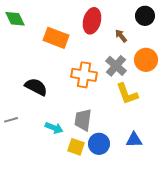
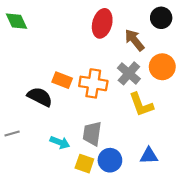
brown arrow: (121, 36) -> (134, 40), size x1.5
orange rectangle: (56, 38) -> (62, 80), moved, size x0.7

